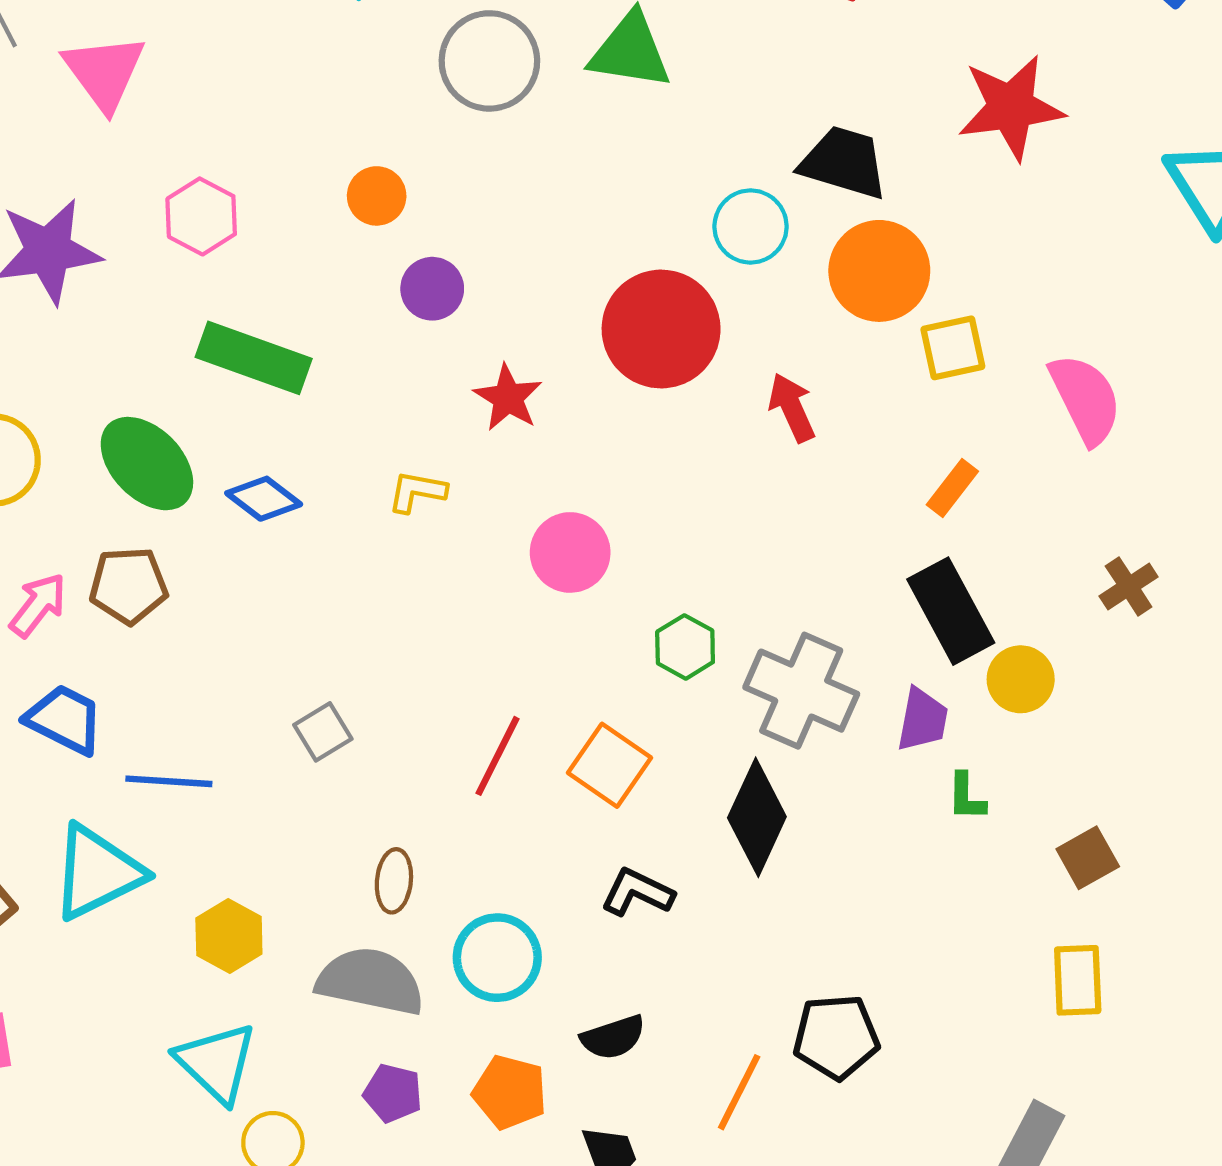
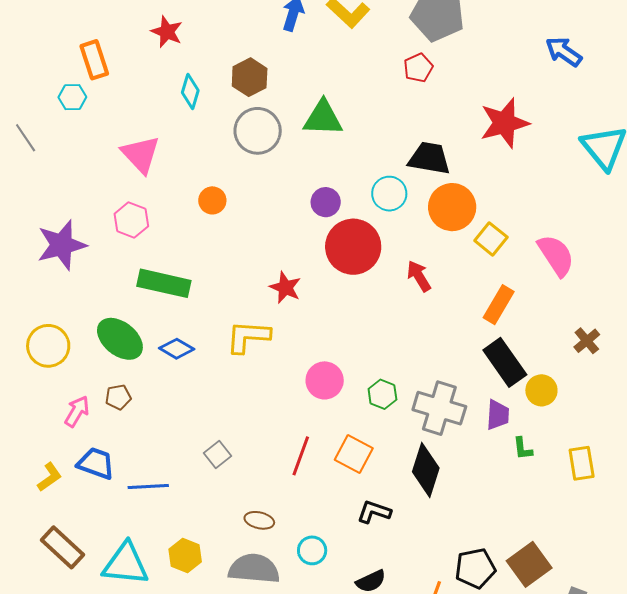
pink triangle: (104, 72) -> (141, 154), moved
purple circle: (432, 289) -> (326, 202), moved
yellow square: (953, 348) -> (491, 239), turned -32
orange rectangle: (952, 488) -> (499, 305), size x1.4
yellow L-shape: (417, 492) -> (248, 337), size x1.6
pink circle: (570, 552) -> (325, 380), moved
brown pentagon: (128, 585) -> (118, 397), size x0.7
brown square: (1088, 858) -> (529, 564), moved, size x1.5
cyan triangle: (97, 872) -> (126, 564), moved, turned 39
brown ellipse: (394, 881) -> (259, 520), turned -76
cyan circle: (497, 958) -> (312, 550), size x0.7
yellow rectangle: (1078, 980) -> (582, 463), moved

